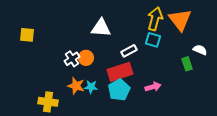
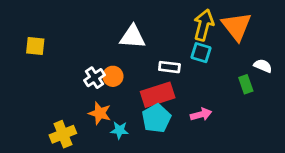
white rectangle: (129, 51) -> (169, 67), turned 35
cyan star: (91, 87) -> (119, 130), moved
yellow cross: (48, 102) -> (63, 134), turned -30

